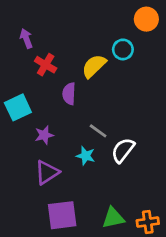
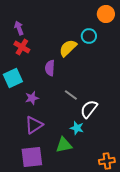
red cross: (46, 65) -> (22, 47), moved
cyan star: (86, 156) -> (77, 128), moved
purple square: (62, 215) -> (32, 157), moved
green triangle: (113, 218) -> (64, 145), moved

